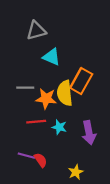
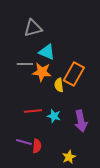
gray line: (25, 88) -> (25, 64), moved
yellow semicircle: (65, 93) -> (59, 85), size x0.6
orange star: (46, 99) -> (42, 72), moved
red semicircle: (41, 160) -> (37, 146), turned 40

